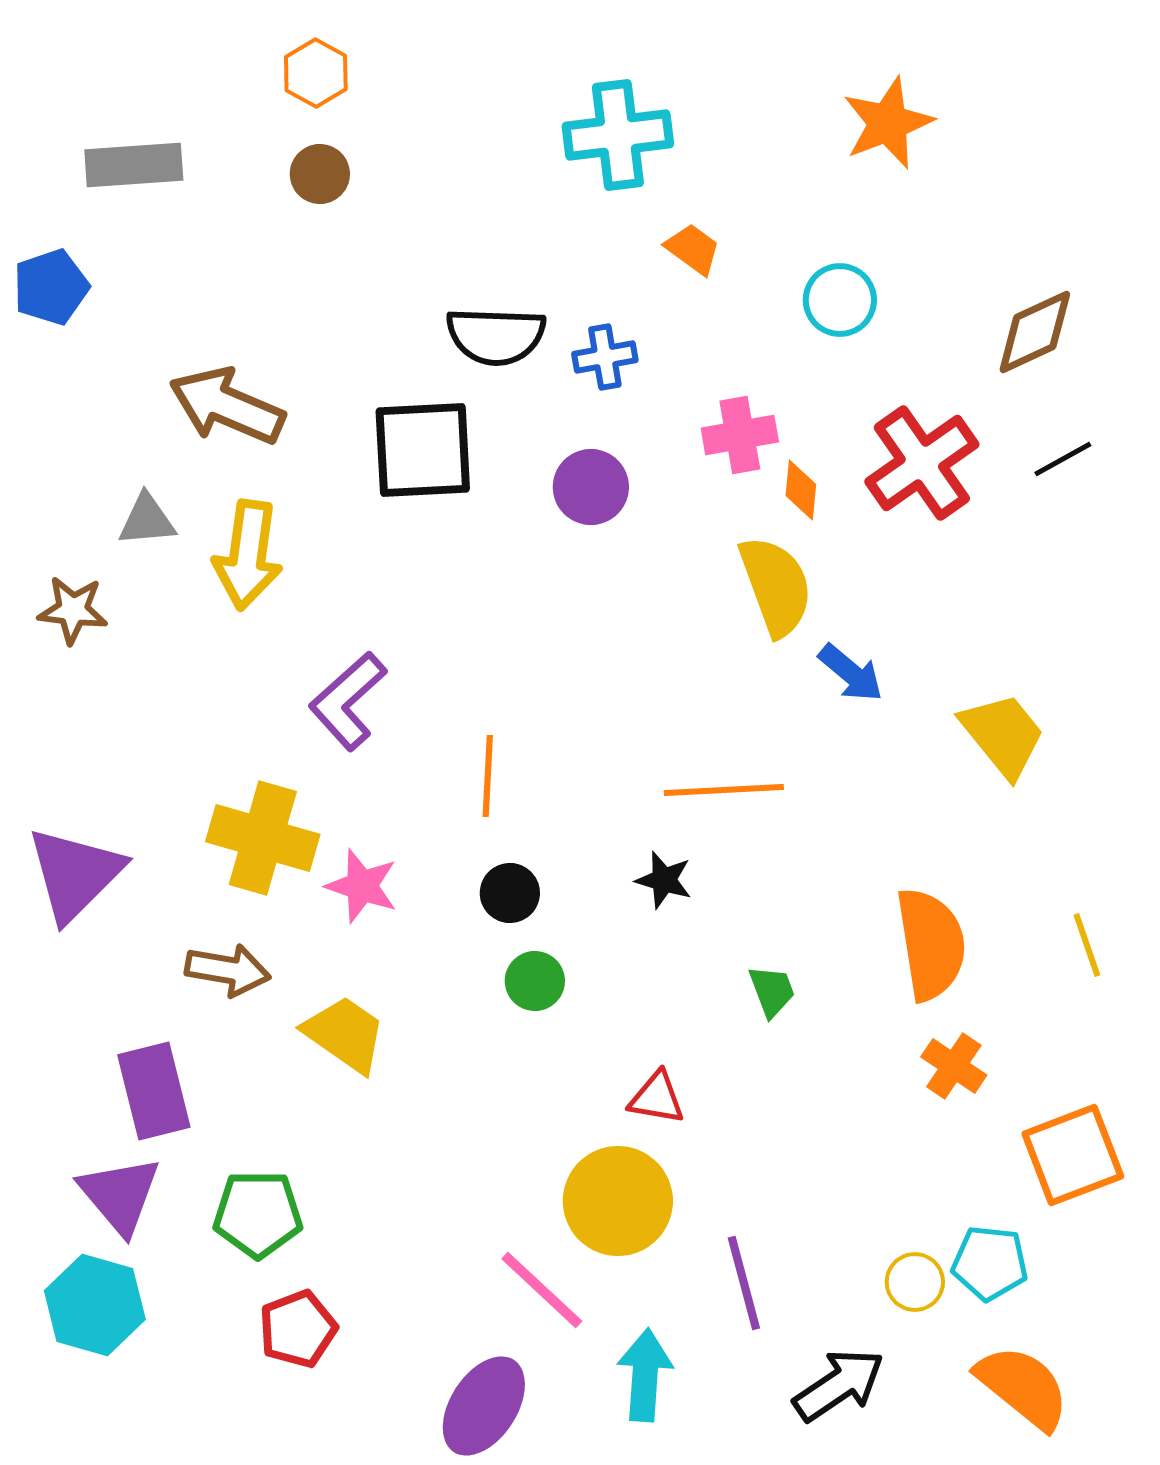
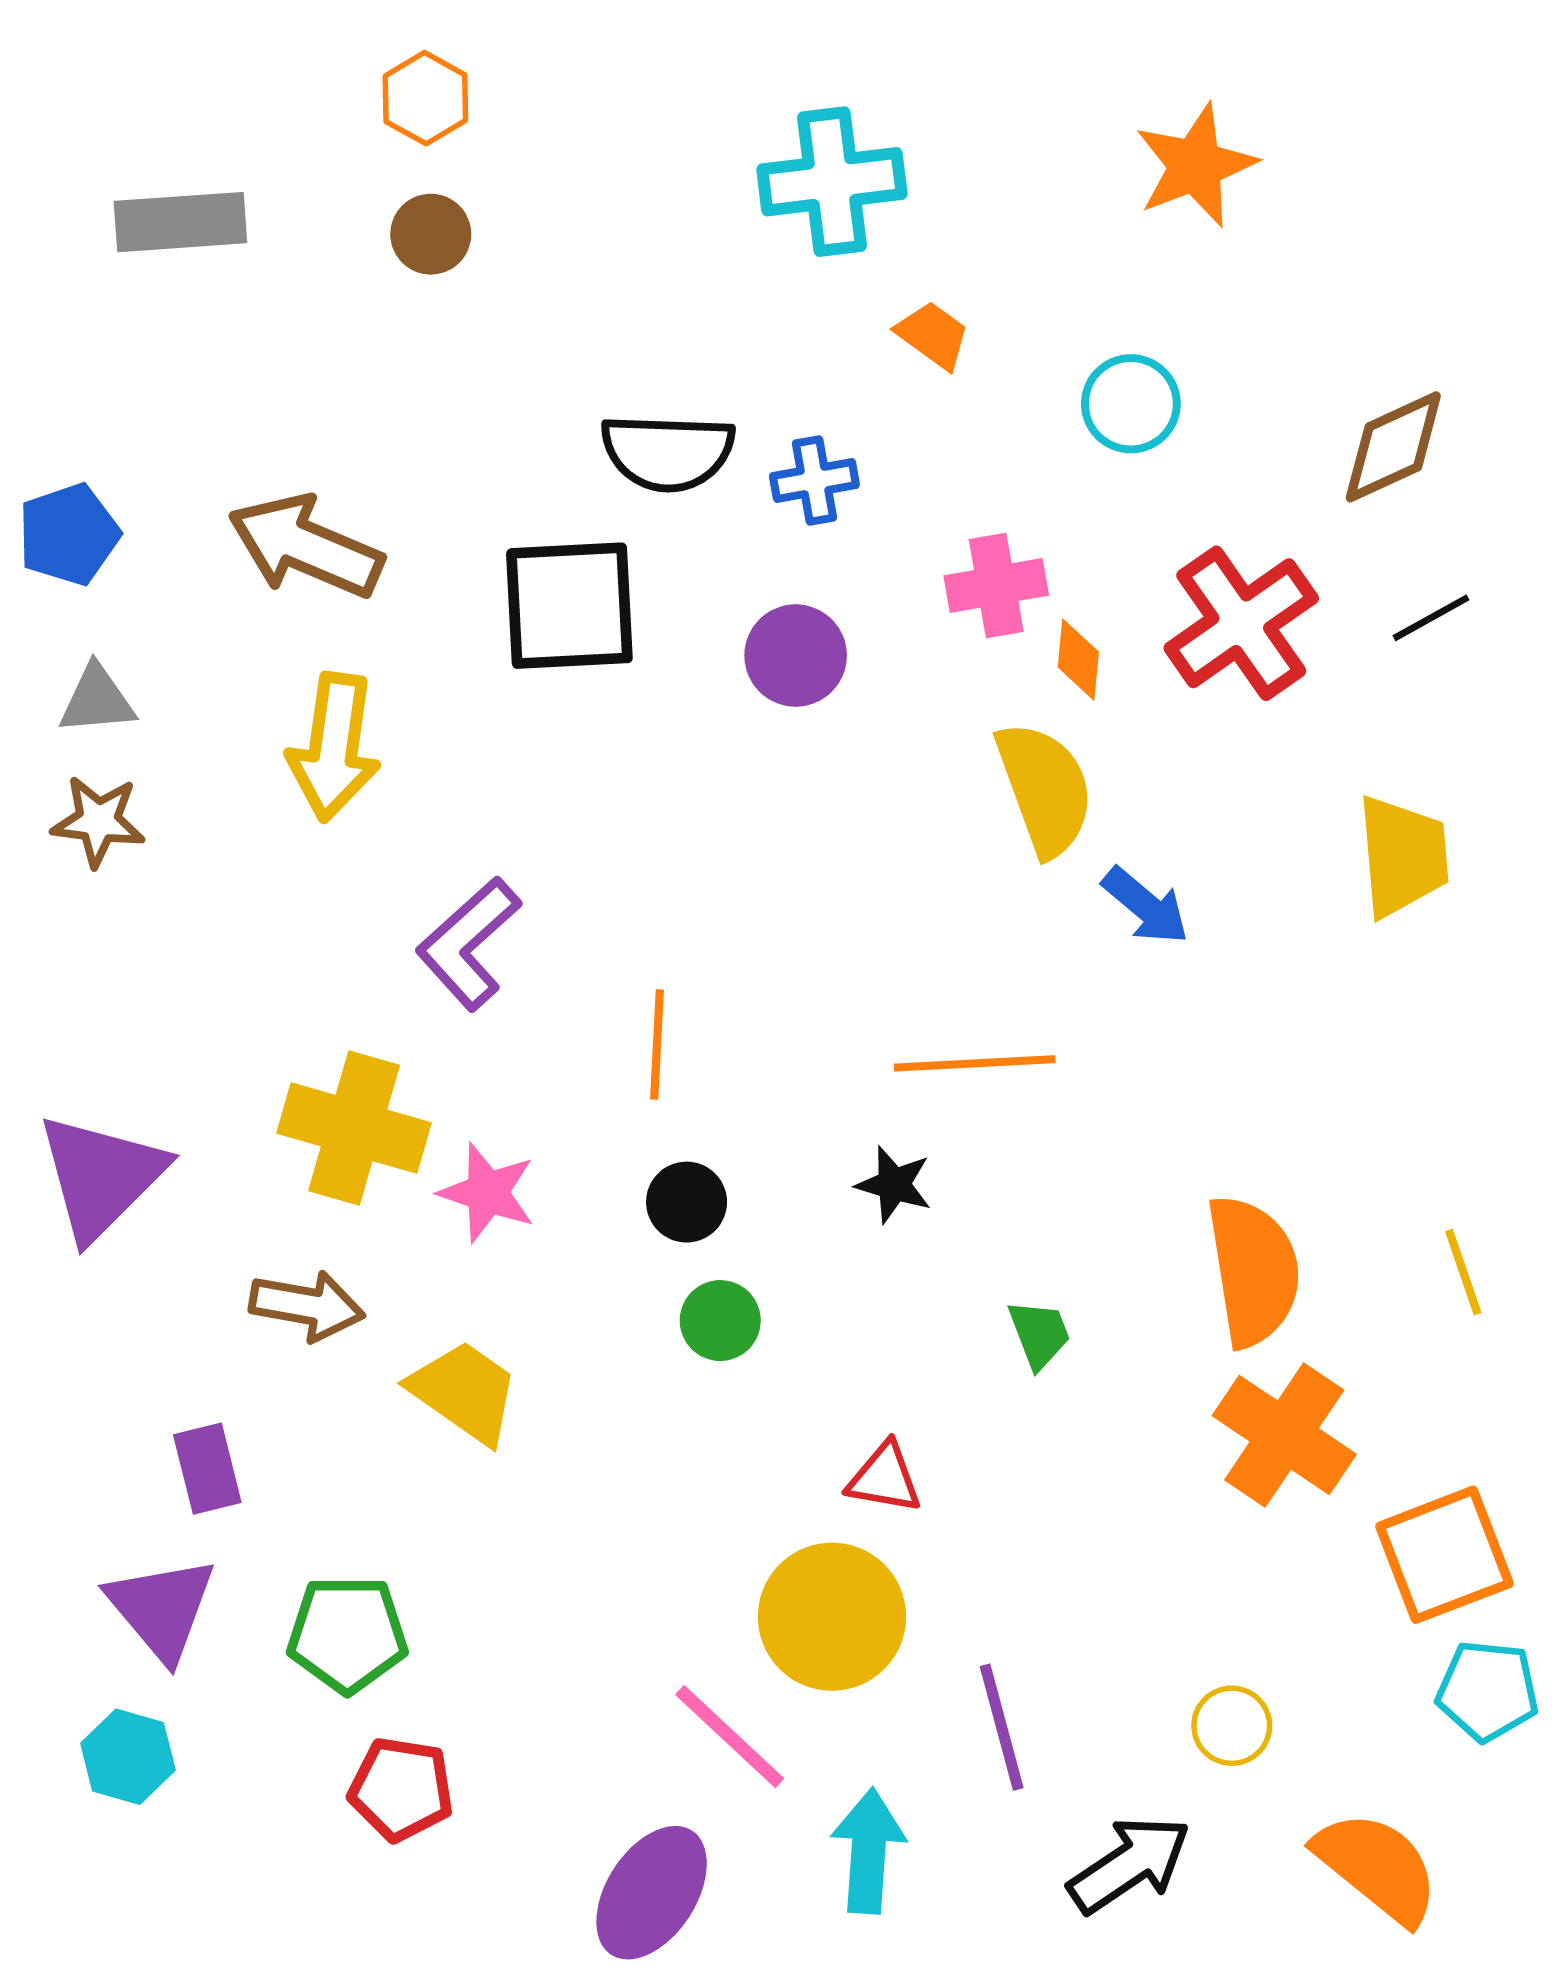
blue pentagon: (51, 287) -> (69, 534), moved
gray triangle: (147, 520) -> (97, 700), moved
yellow trapezoid: (1003, 735) -> (1403, 856), moved, turned 34
orange cross: (954, 1066) -> (1284, 1435), size x1.6
purple rectangle: (154, 1091) -> (207, 1469), size x0.7
cyan pentagon: (990, 1263) -> (1488, 1691), moved
cyan hexagon: (95, 1305) -> (128, 1757), size x0.7
red pentagon: (298, 1329) -> (401, 1789), turned 30

